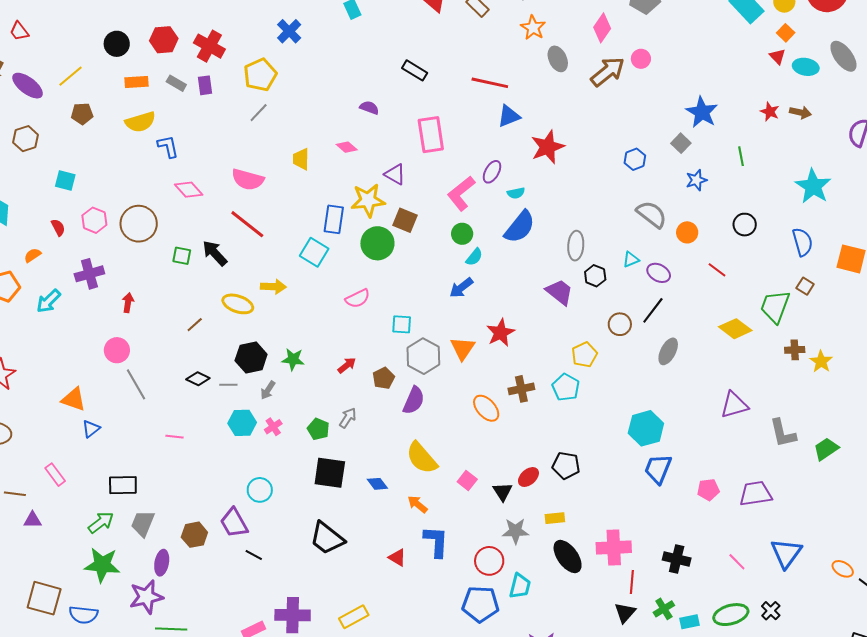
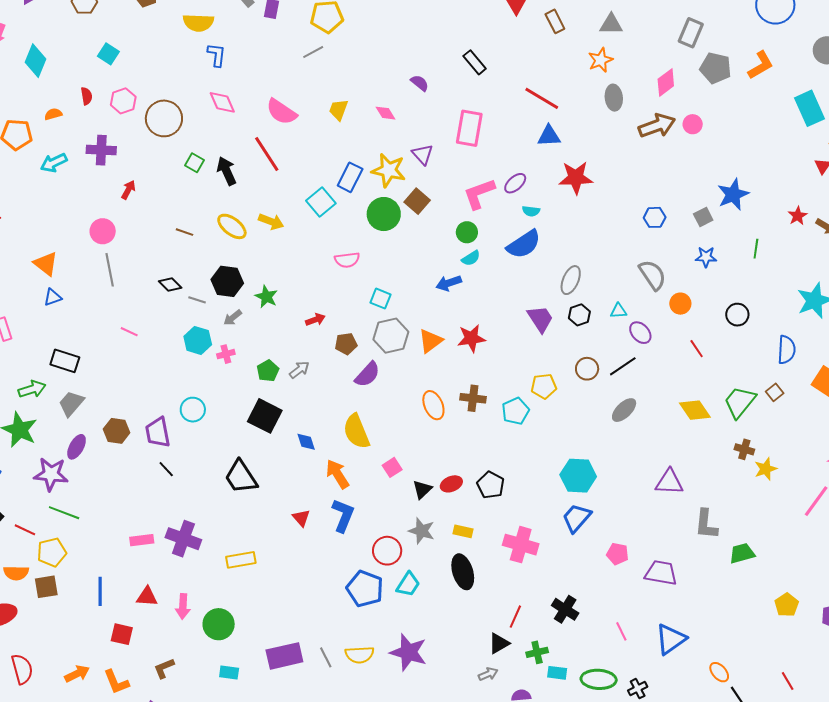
brown line: (195, 325) -> (184, 232), turned 42
orange arrow: (418, 504) -> (337, 474), size x1.4
pink cross: (614, 548) -> (521, 545), moved

